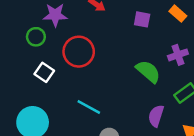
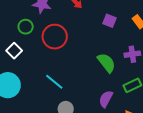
green circle: (36, 37) -> (26, 27), moved
white square: (44, 72) -> (14, 51), moved

